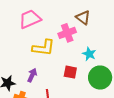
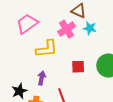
cyan star: (89, 54) -> (90, 28), moved

